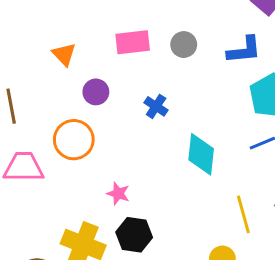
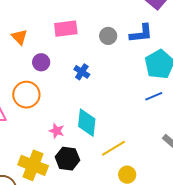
gray circle: (184, 45) -> (108, 36), moved
cyan diamond: (201, 154) -> (87, 123), moved
yellow line: (243, 214) -> (113, 148), moved, turned 75

